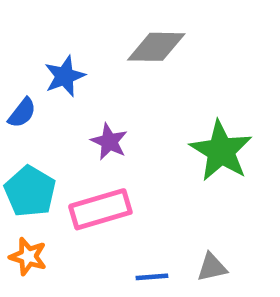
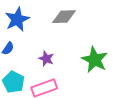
blue star: (65, 76) -> (17, 19), moved, size x1.4

